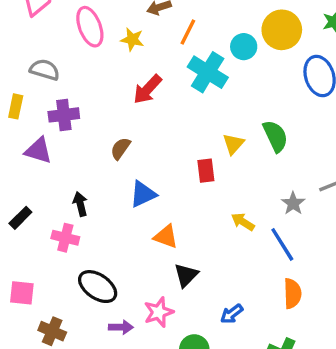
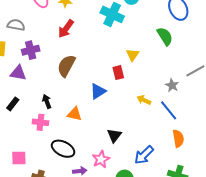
red arrow: (147, 89) -> (66, 29), moved
green semicircle: (275, 136) -> (165, 36), moved
brown semicircle: (120, 148) -> (66, 66), size x1.6
blue triangle: (143, 194) -> (98, 91), moved
black rectangle: (20, 218) -> (13, 104), moved
orange triangle: (166, 237) -> (75, 114), moved
blue arrow: (232, 314) -> (144, 155), size x1.5

